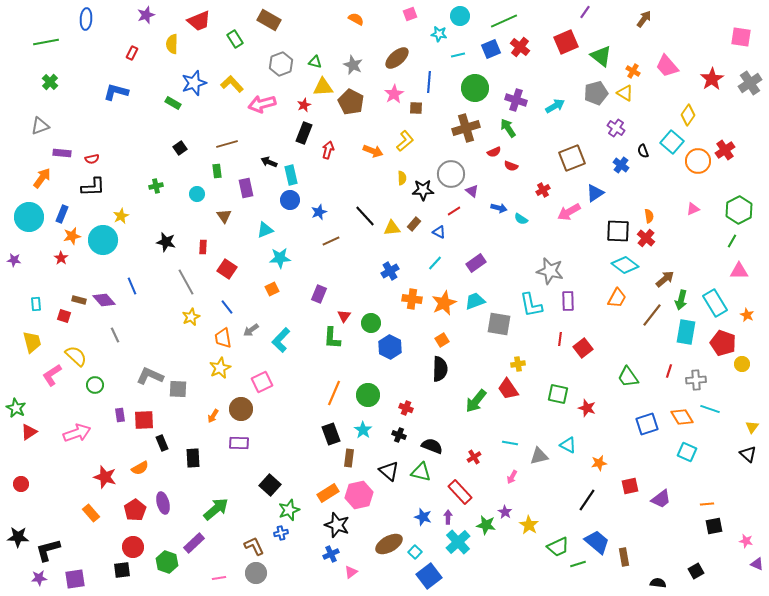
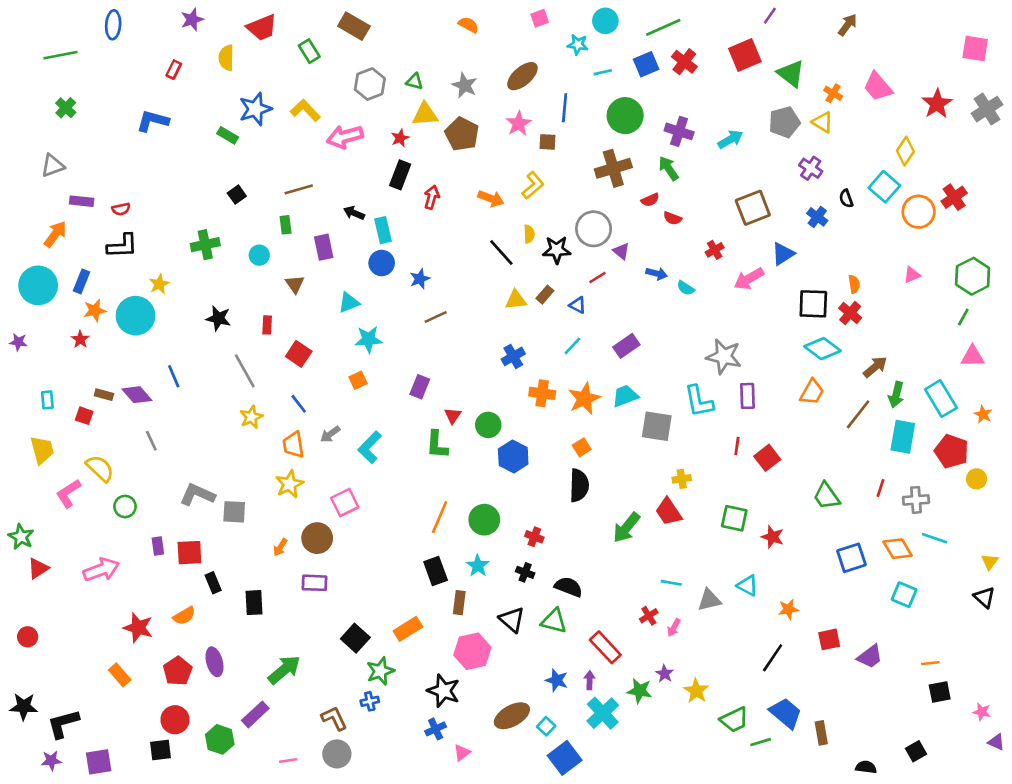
green cross: (156, 186) -> (205, 245), size x1.5
black line: (365, 216) -> (501, 252), moved
red cross: (474, 457) -> (649, 616), moved
orange rectangle: (328, 493) -> (408, 629), moved

